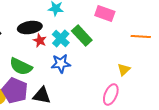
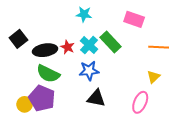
black ellipse: (30, 28) -> (45, 50), moved
orange line: (141, 37) -> (159, 47), moved
black triangle: (42, 96) -> (96, 98), moved

